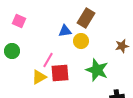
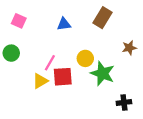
brown rectangle: (86, 18) -> (102, 18), moved
blue triangle: (65, 31) -> (64, 24), moved
yellow circle: (81, 41) -> (85, 58), moved

